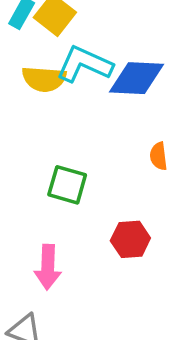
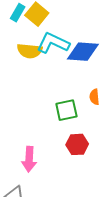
green square: (67, 185) -> (66, 110), moved, turned -30

